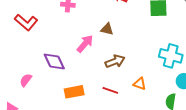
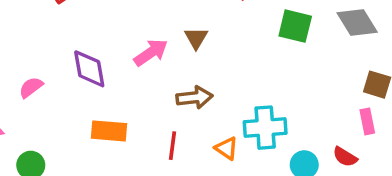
brown triangle: (107, 29) -> (196, 38), turned 32
cyan cross: (171, 56) -> (265, 128), moved, turned -35
red line: (110, 90) -> (172, 146), turned 63

